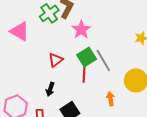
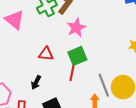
red triangle: (56, 60) -> (46, 54), turned 35
gray line: (103, 60) -> (104, 85), moved

